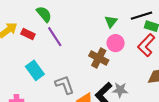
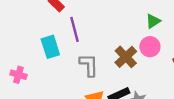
purple line: (55, 37) -> (75, 29), moved
gray L-shape: (65, 85) -> (89, 65), moved

